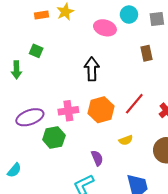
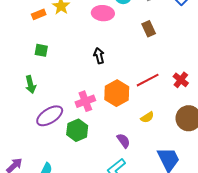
black arrow: (92, 69) -> (99, 56), size x0.7
green arrow: (16, 70) -> (31, 85), moved
red line: (134, 104) -> (148, 80), turned 35

